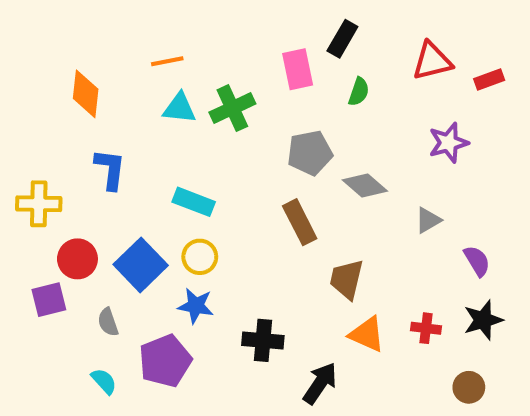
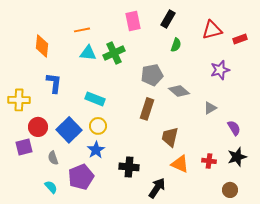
pink rectangle: (298, 69) -> (133, 21), moved
brown rectangle: (300, 222) -> (147, 109), turned 45
blue star: (196, 306) -> (96, 150), turned 30

